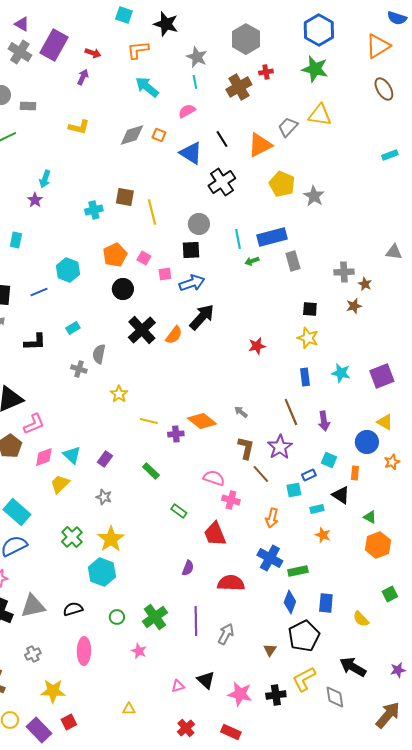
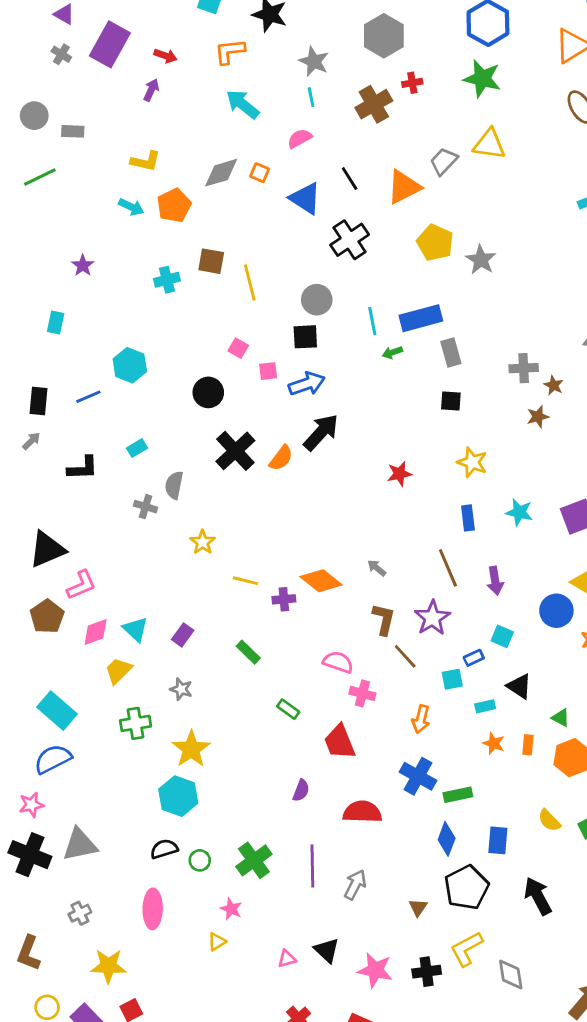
gray cross: (20, 52) -> (61, 54), size x0.6
cyan arrow: (45, 179) -> (131, 207), moved, turned -84
orange pentagon: (115, 255) -> (174, 206), moved
black square: (310, 309) -> (451, 401), moved
orange rectangle: (355, 473) -> (528, 745), moved
green cross: (72, 537) -> (136, 723), moved, turned 35
black semicircle: (73, 609) -> (164, 849), moved
yellow semicircle: (361, 619) -> (549, 820), moved
black arrow: (353, 667) -> (538, 896), moved, turned 32
yellow triangle: (129, 709) -> (217, 942), moved, turned -32

